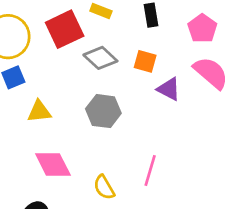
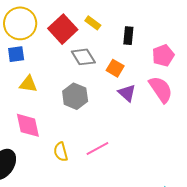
red square: (65, 29) -> (63, 29), turned -32
pink line: (150, 171) -> (97, 149), turned 30

